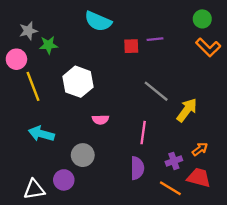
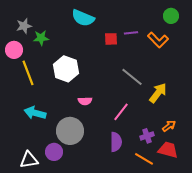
orange L-shape: (208, 47) -> (158, 40), moved
pink line: (143, 133) -> (121, 112), turned 30
gray circle: (83, 155) -> (70, 131), size x1.4

